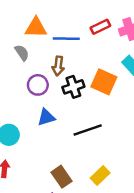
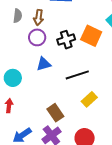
gray semicircle: (22, 53) -> (18, 16), moved, turned 40
brown arrow: (58, 66) -> (39, 17), moved
yellow rectangle: (100, 175) -> (89, 99), moved

